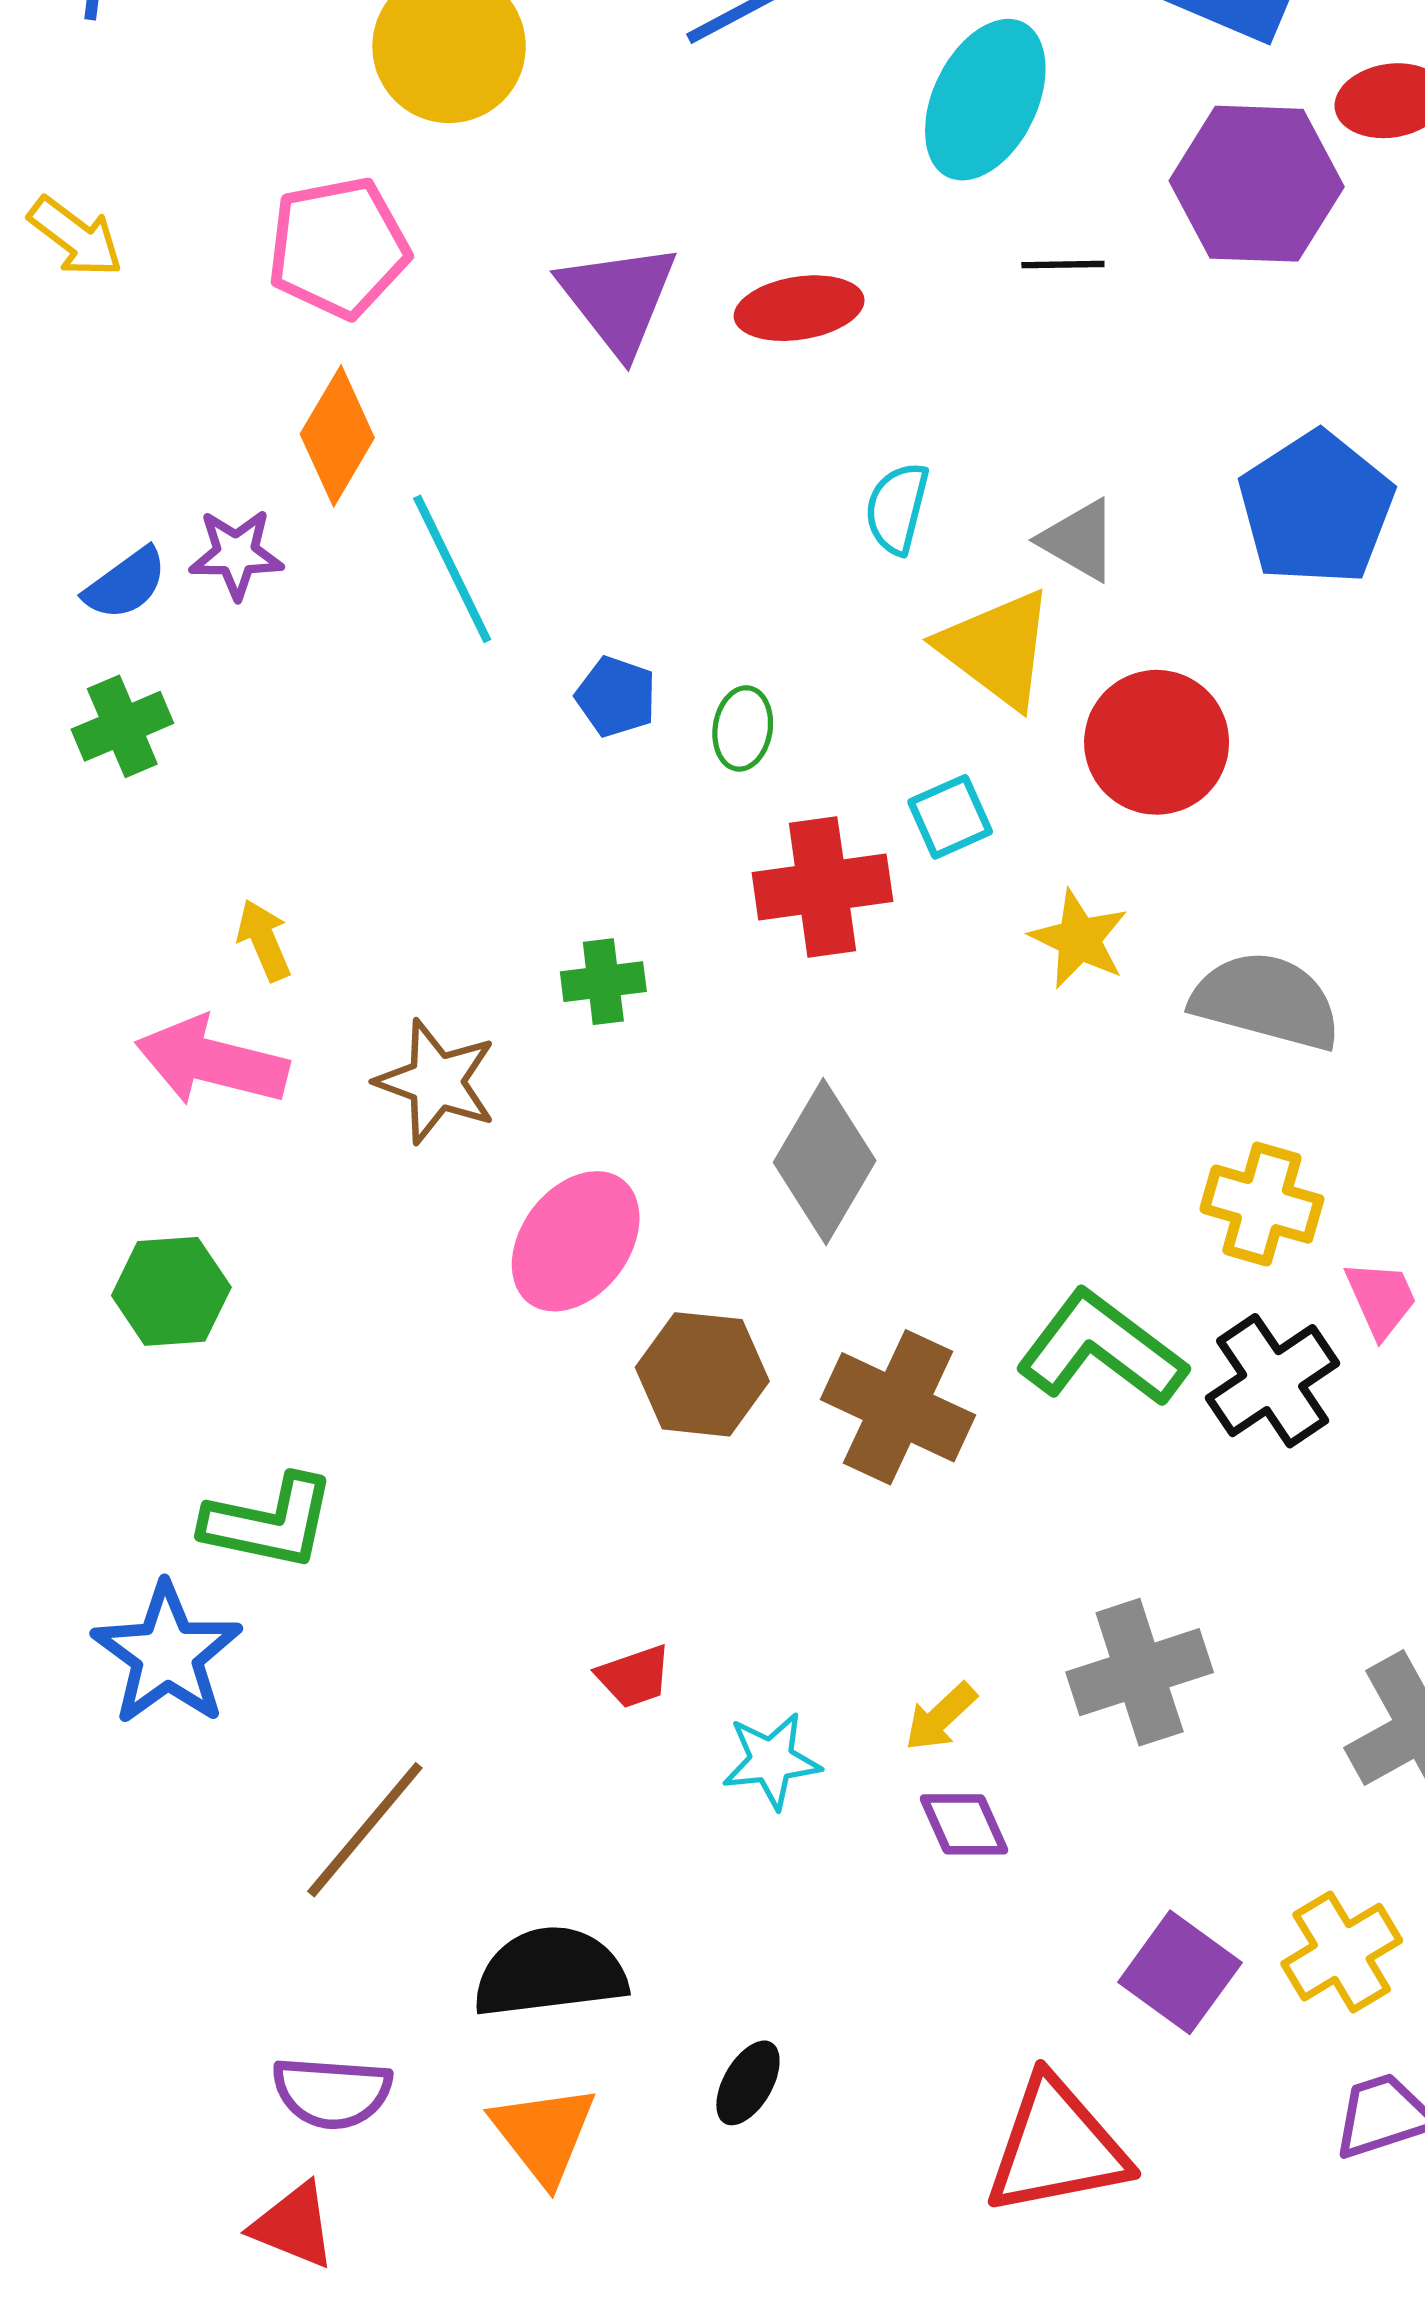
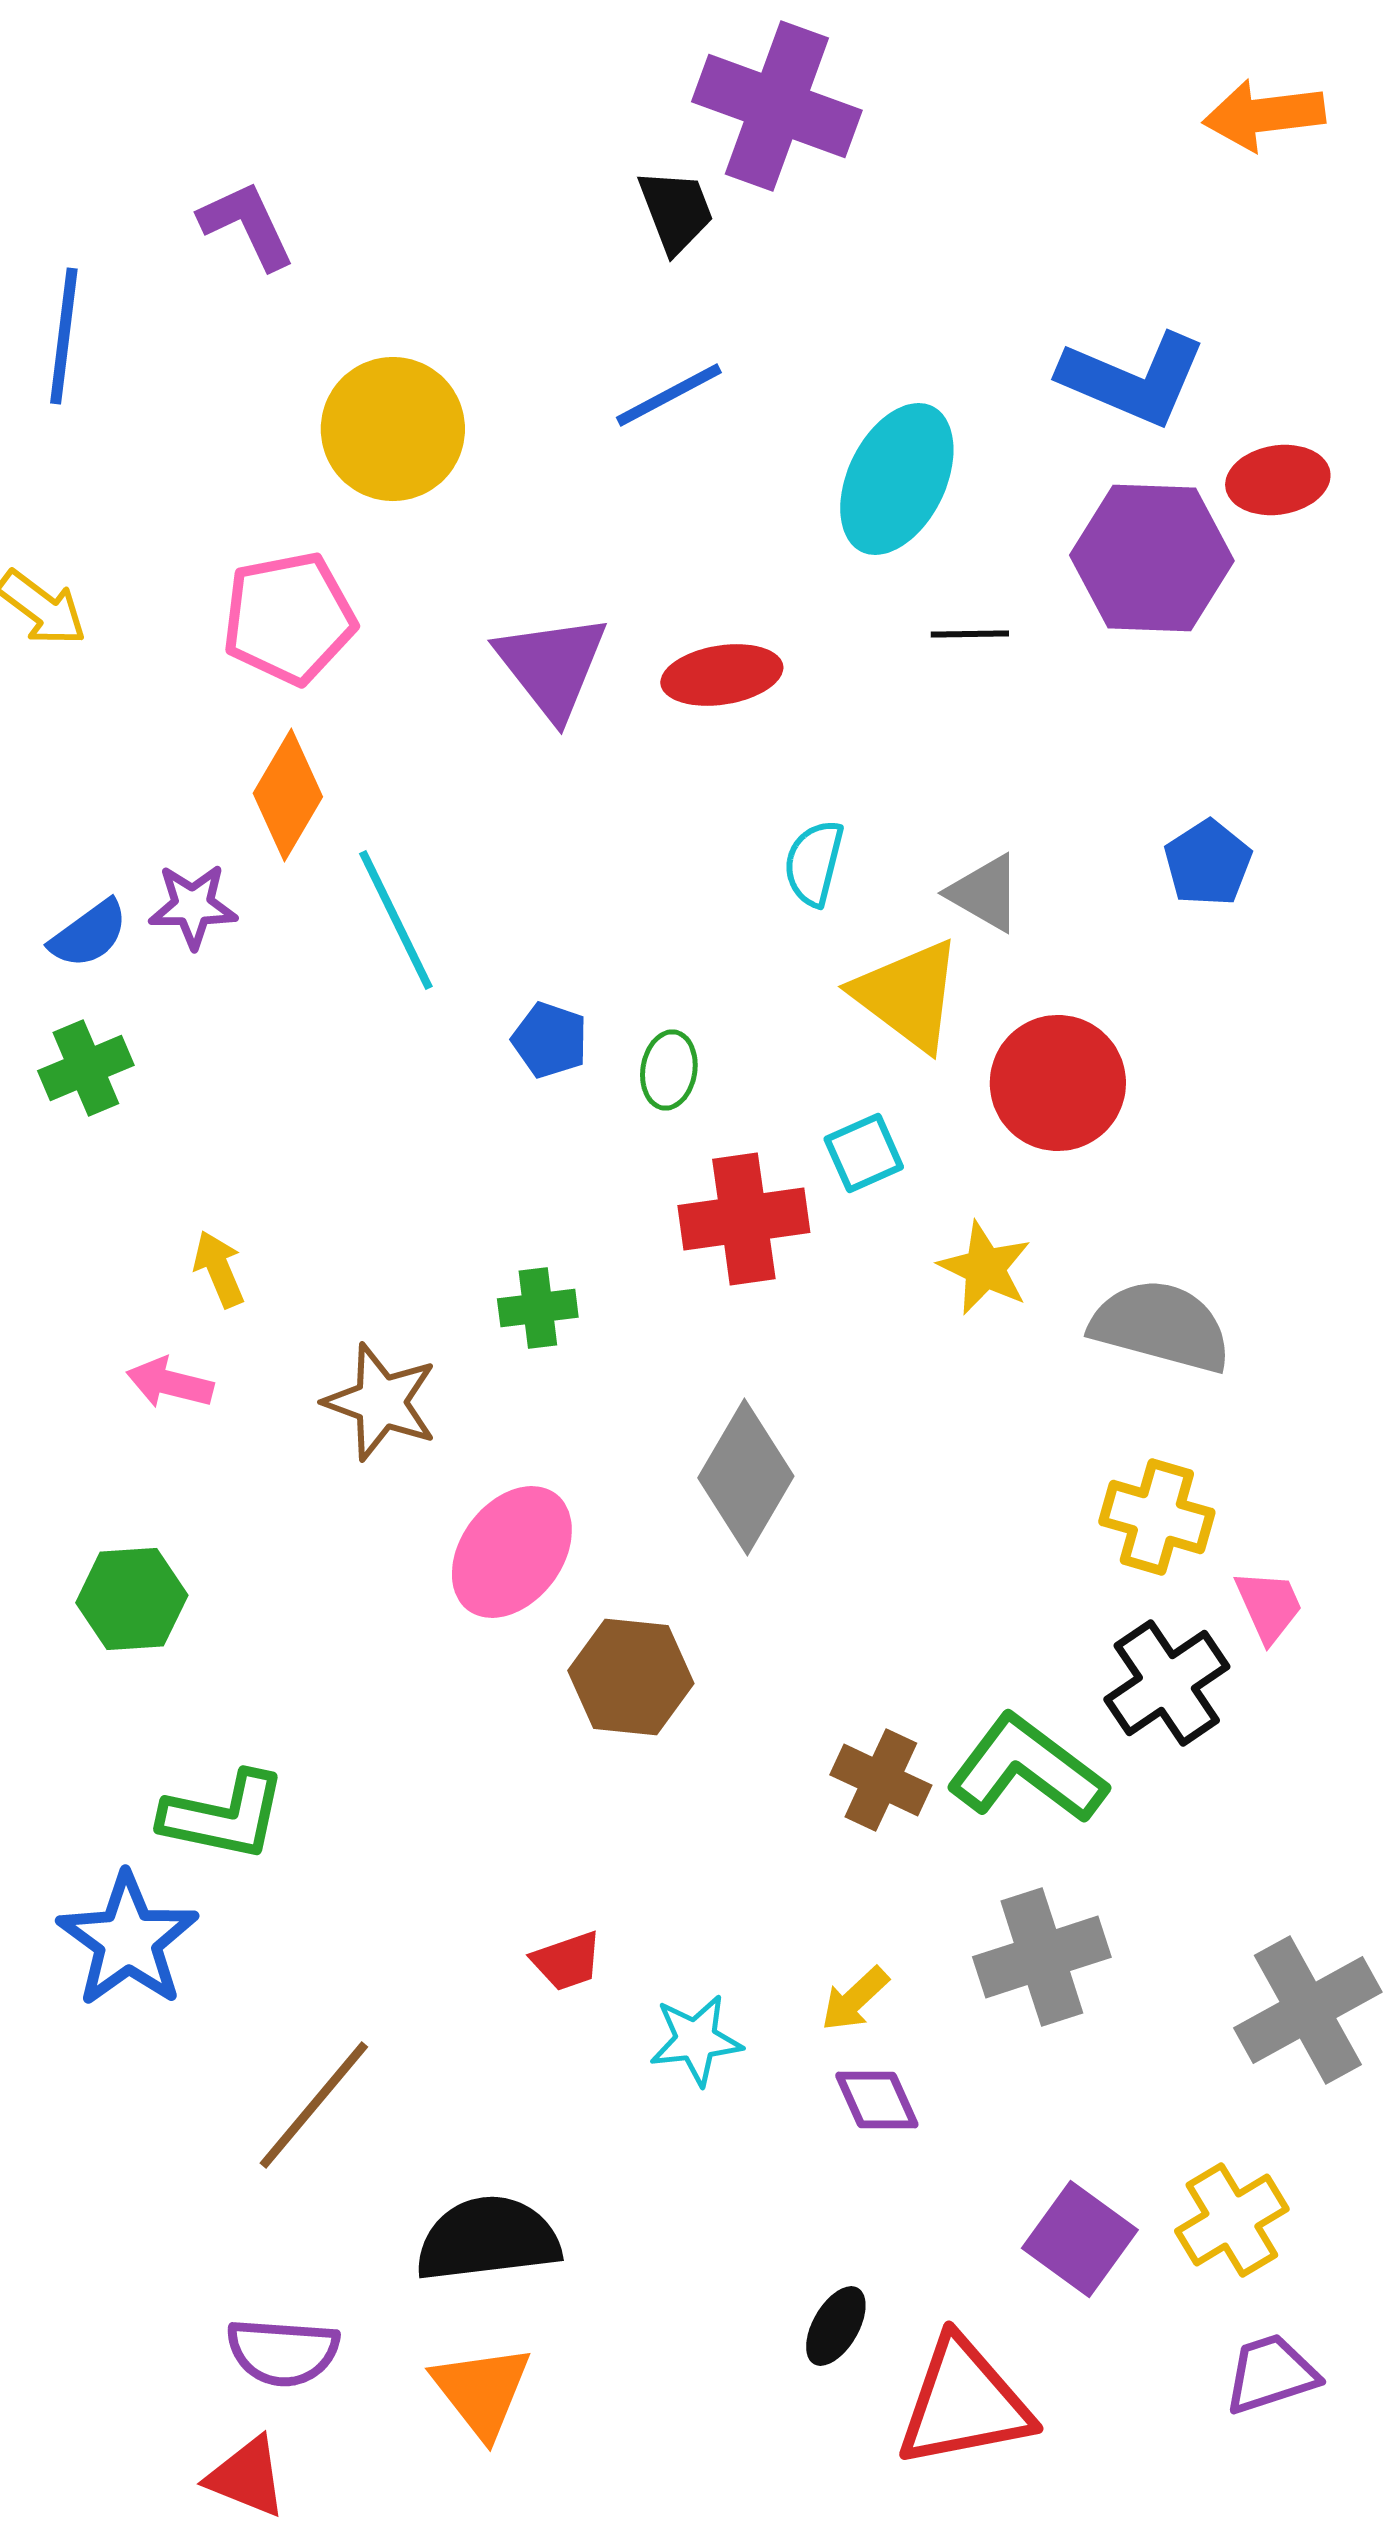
blue pentagon: (1316, 508) -> (1208, 863), size x0.6
pink arrow: (212, 1061) -> (170, 1383), size x0.6
green L-shape: (1101, 1349) -> (1027, 1769), moved
brown cross: (898, 1407) -> (881, 1780), moved, size x0.7
black ellipse: (748, 2083) -> (836, 2326), moved

